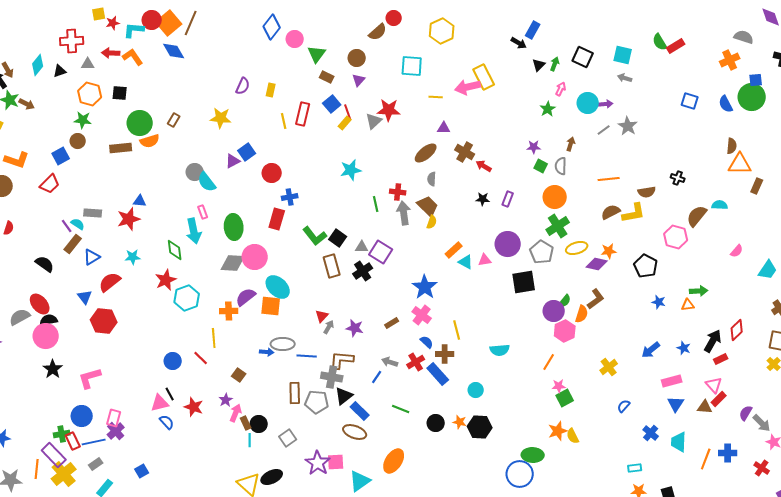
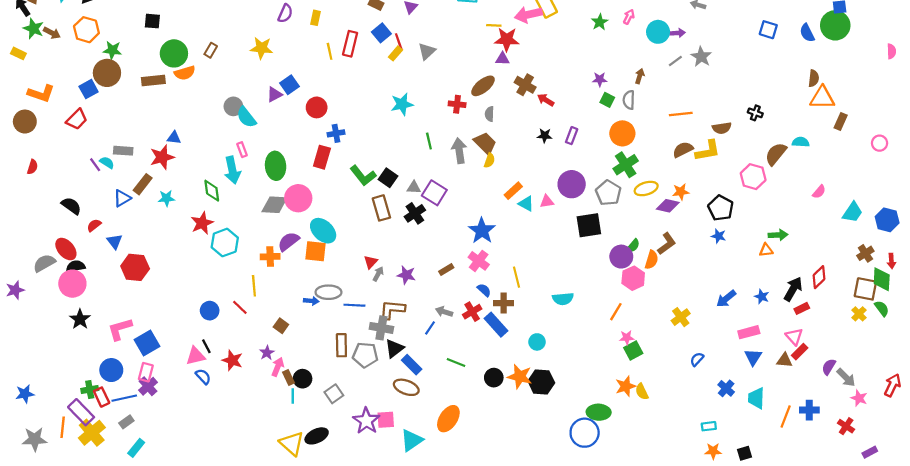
orange hexagon: (90, 94) -> (86, 30), moved
green star: (548, 109) -> (600, 22), moved
red star: (389, 110) -> (507, 39), moved
brown circle: (78, 141) -> (107, 73), size x1.6
red cross: (398, 192) -> (457, 104), moved
brown rectangle: (73, 244) -> (143, 184), moved
red semicircle: (110, 282) -> (94, 225), moved, size x0.6
blue star: (659, 302) -> (719, 236), moved
orange star: (460, 422) -> (520, 377), size x1.6
blue square: (142, 471) -> (147, 343), moved, size x1.6

